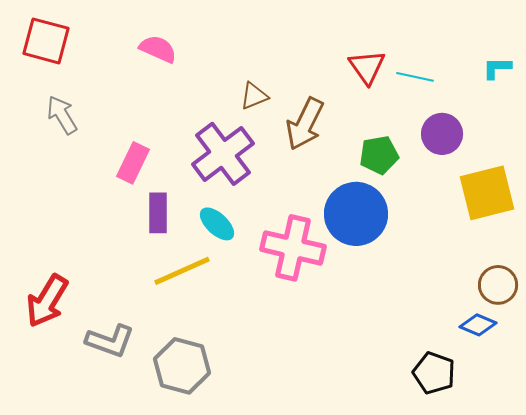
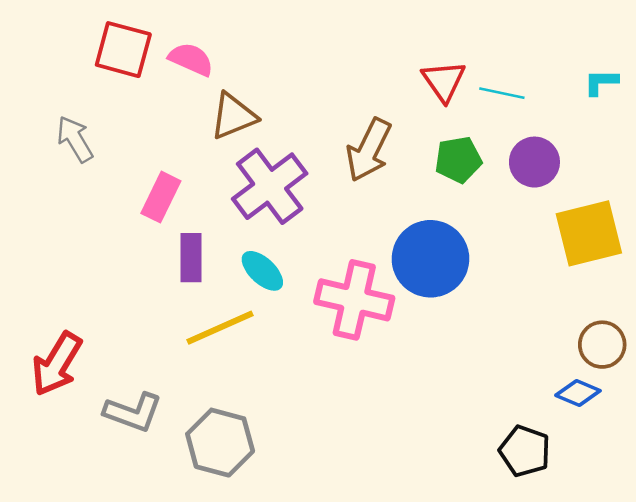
red square: (46, 41) -> (123, 50), moved
brown triangle: (254, 96) -> (233, 116), moved, size x1.4
green pentagon: (379, 155) -> (458, 160), moved

